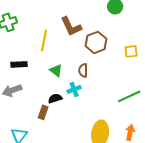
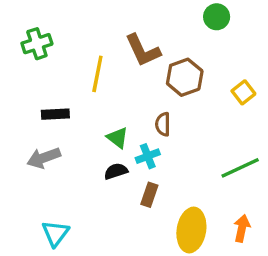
yellow square: (131, 51) -> (243, 92), turned -32
green triangle: (56, 70) -> (118, 138), moved
brown rectangle: (43, 112) -> (149, 195), moved

